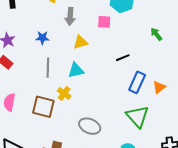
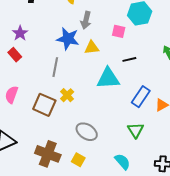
blue star: (42, 38) -> (68, 39), moved, size x1.6
black line: (123, 58) -> (129, 59), moved
cyan triangle: (76, 70) -> (108, 78), moved, size x1.4
green triangle: (138, 116) -> (135, 130), size x0.7

